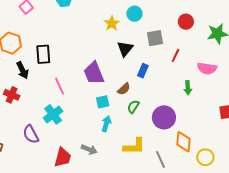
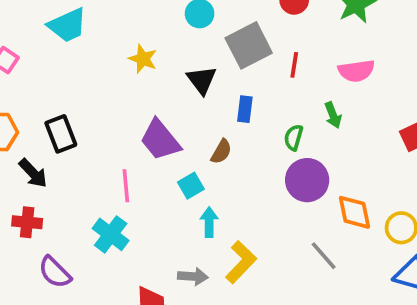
yellow star: (112, 23) -> (143, 59), moved
gray square: (155, 38) -> (249, 45), size x1.4
pink line: (60, 86) -> (126, 186), moved, turned 36
green semicircle: (133, 107) -> (294, 137), moved
purple semicircle: (31, 134) -> (55, 272), moved
yellow L-shape: (134, 146) -> (241, 262), moved, turned -30

